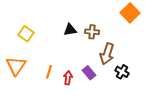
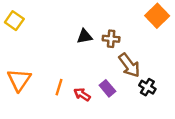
yellow square: (26, 34) -> (14, 21), moved
brown arrow: (107, 54) -> (129, 65), turned -55
red arrow: (68, 78) -> (82, 94), turned -64

